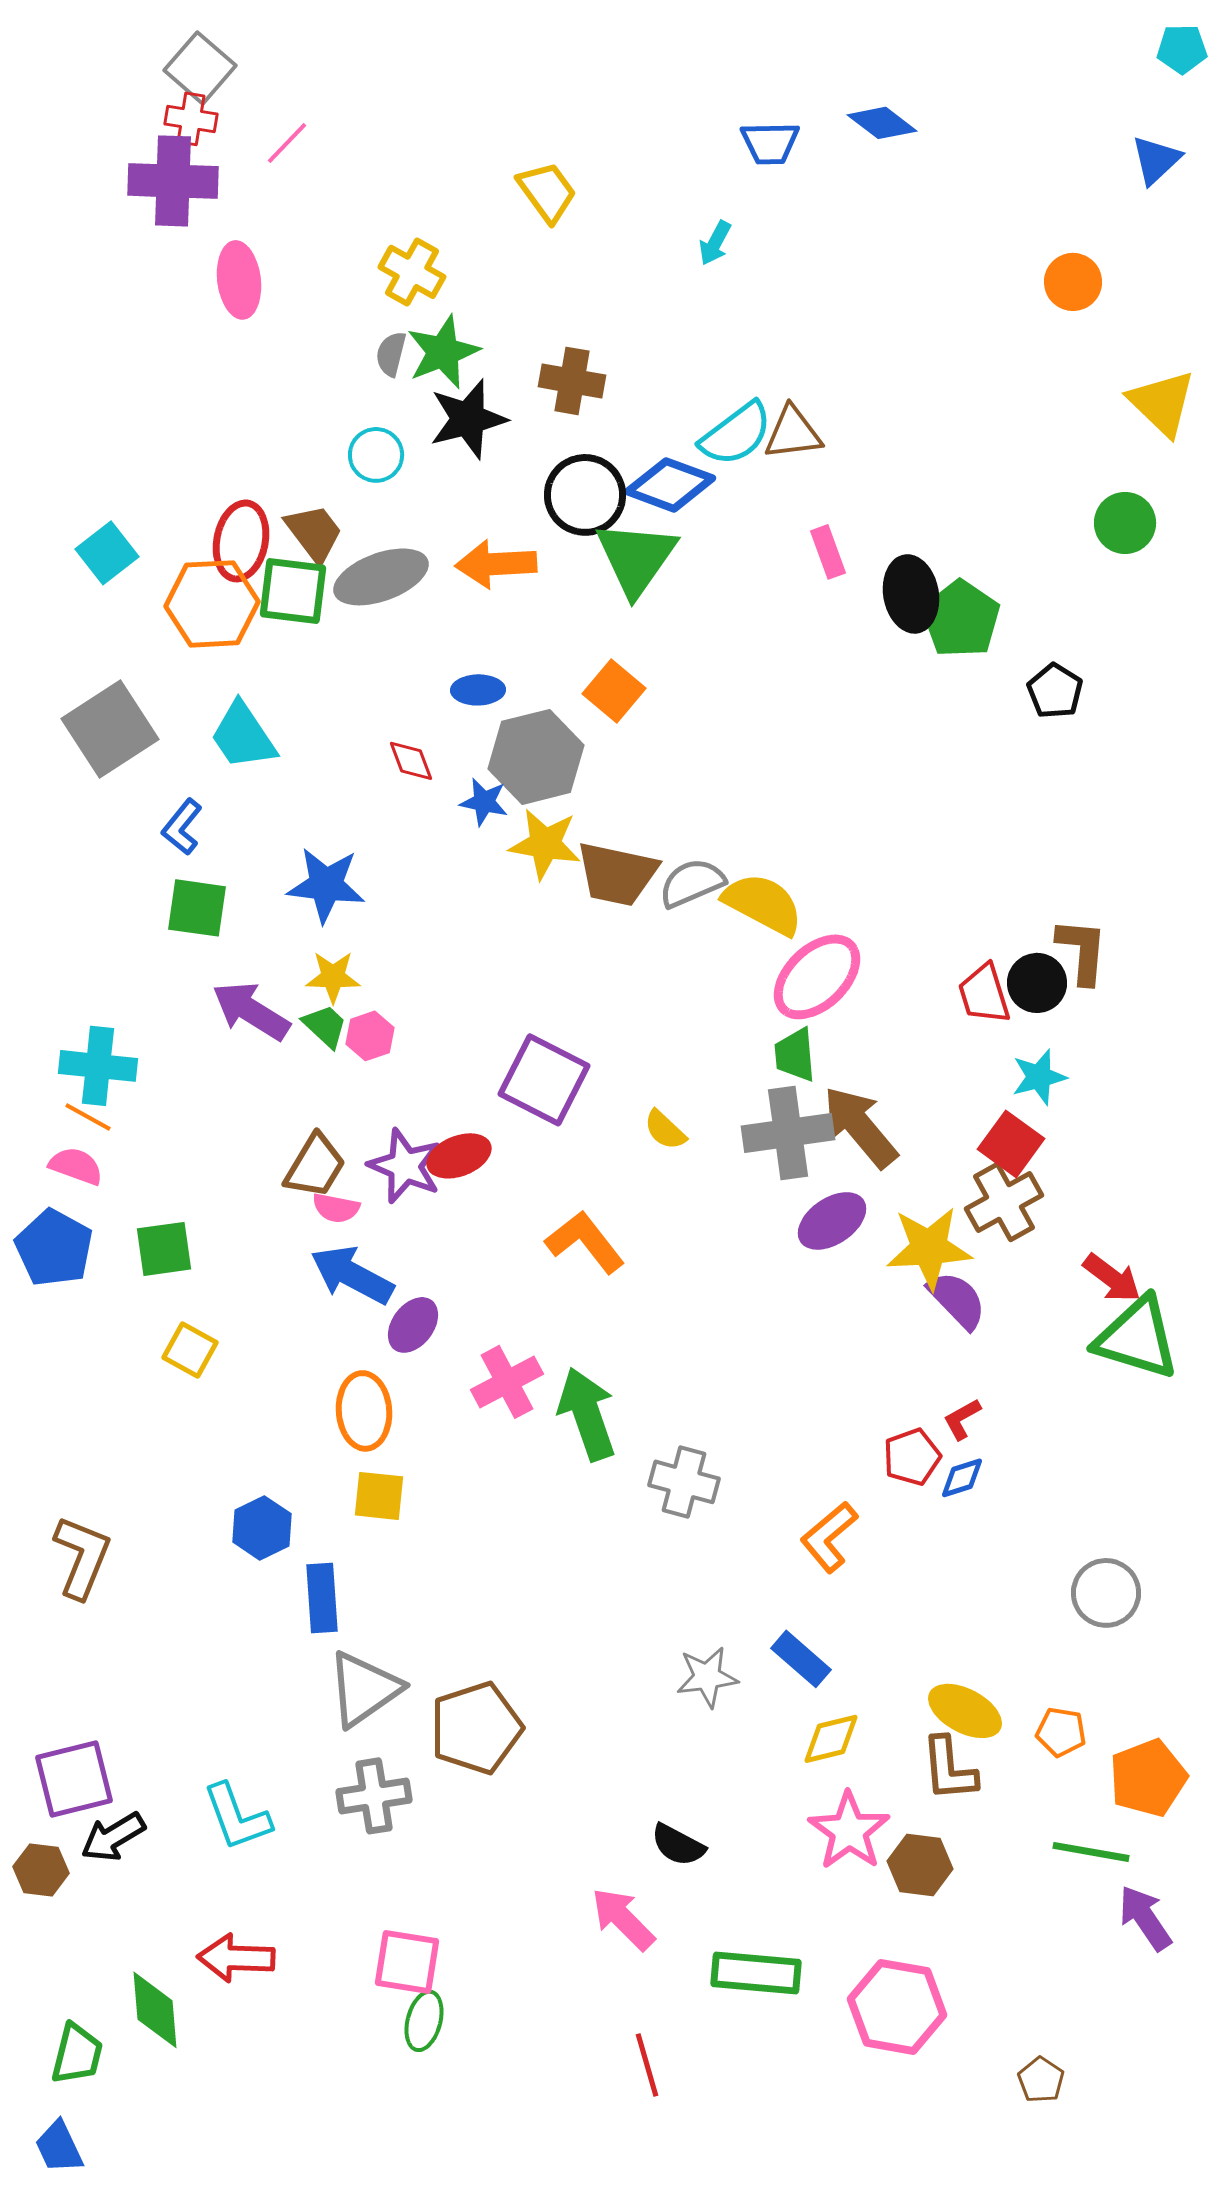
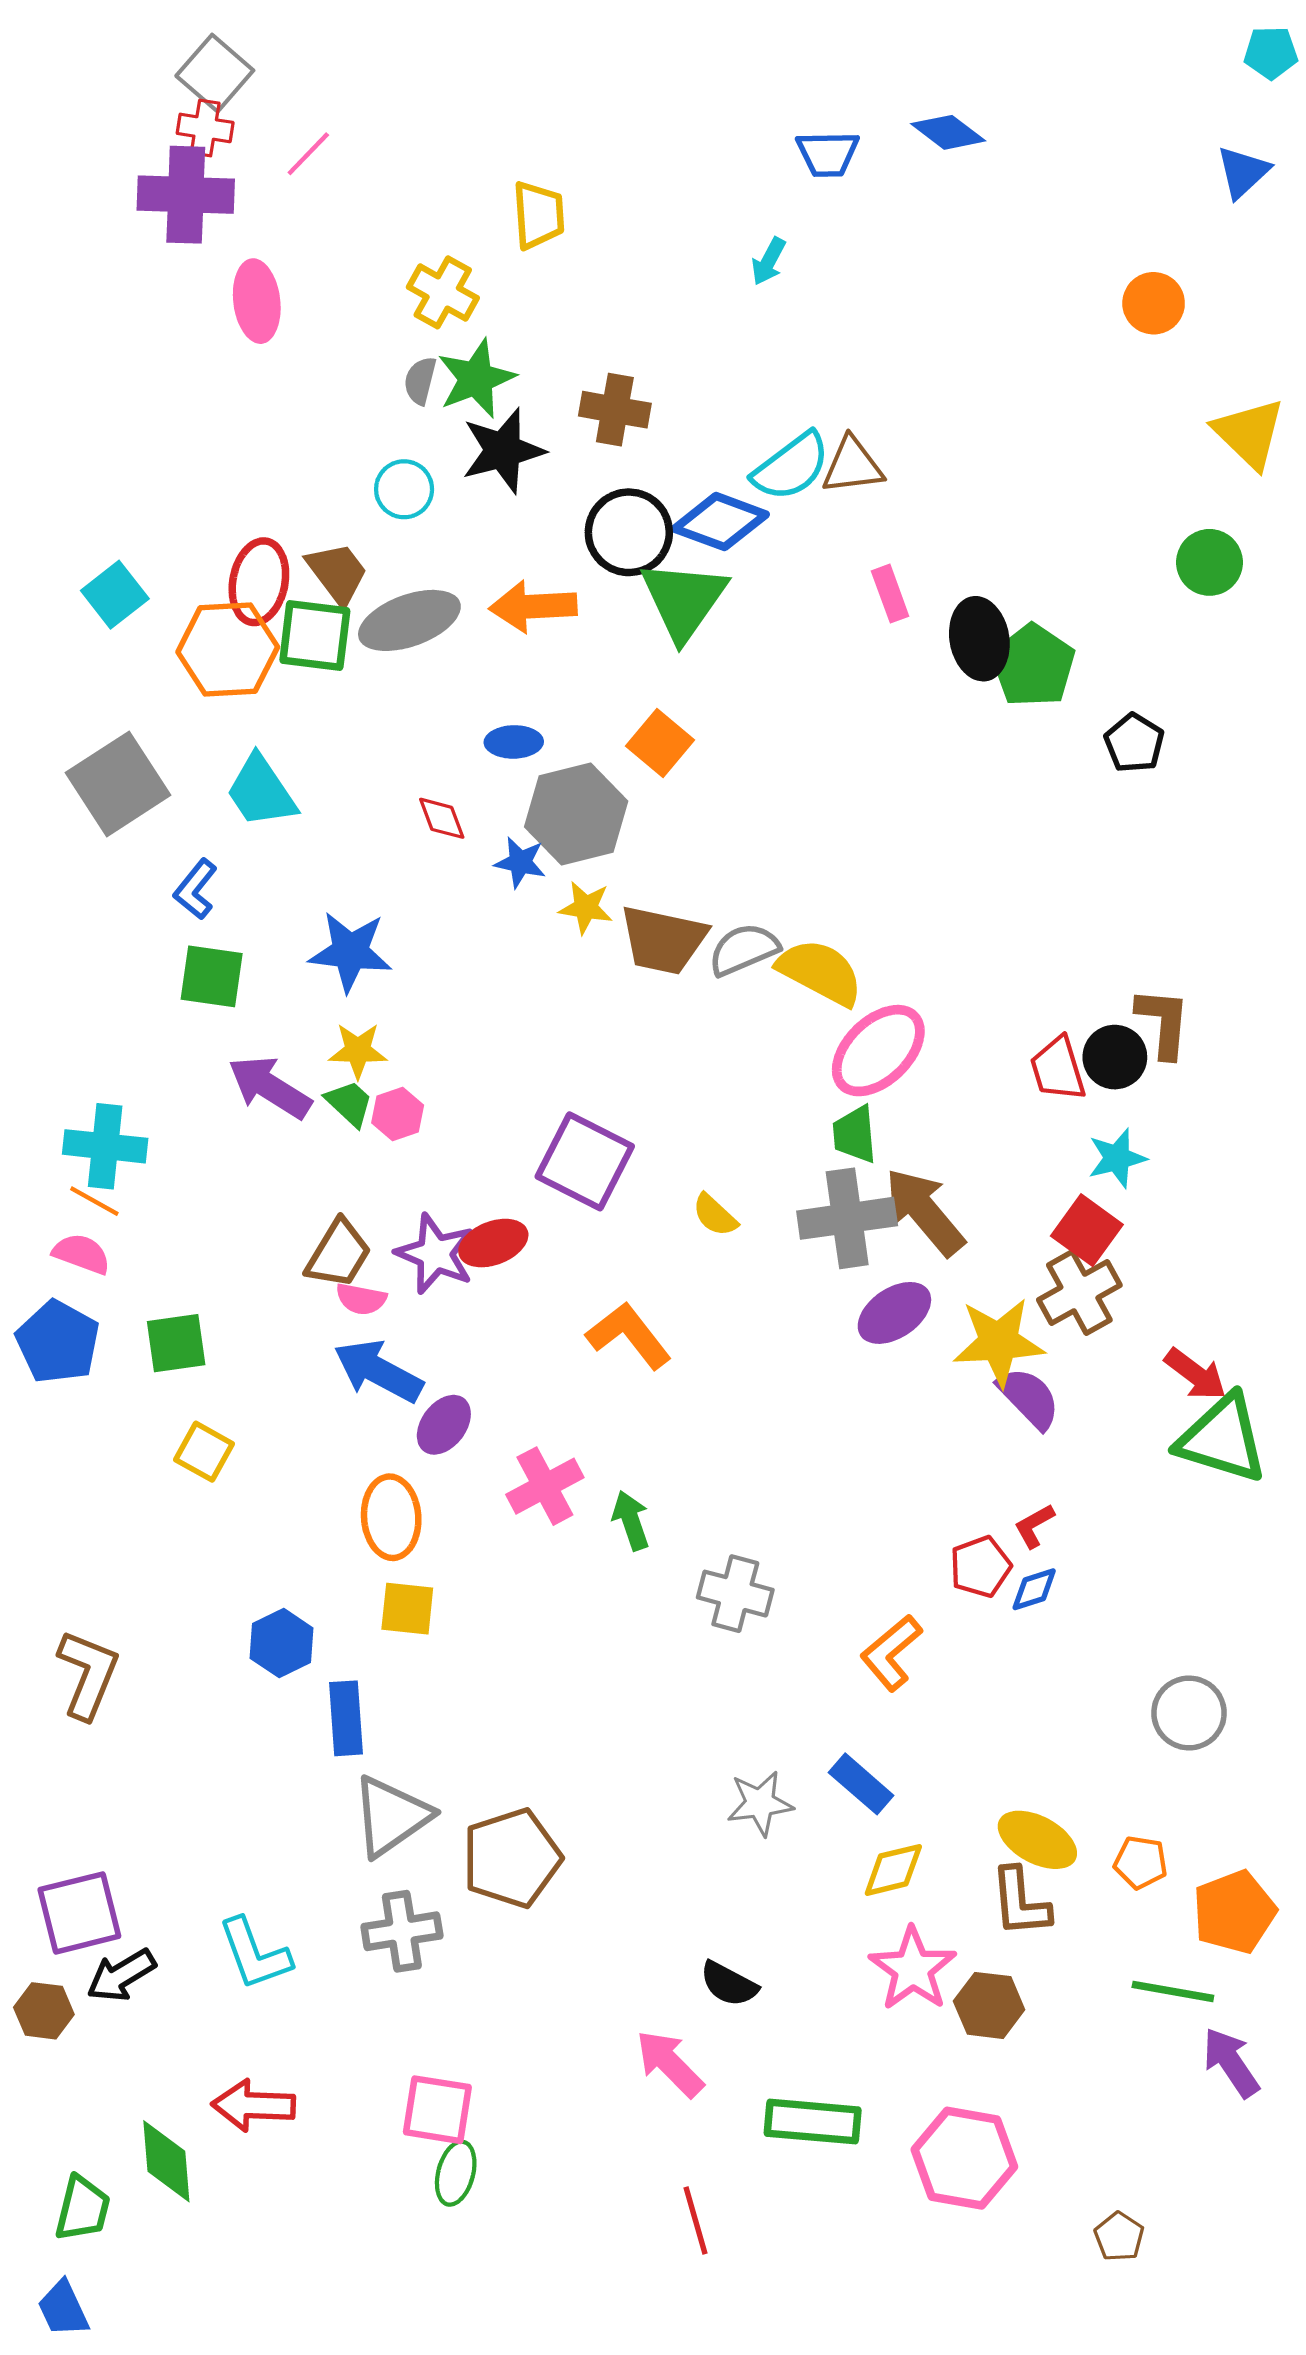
yellow trapezoid: (547, 192) -> (538, 215), moved, turned 32
yellow star: (545, 844) -> (586, 908), size x0.7
green arrow: (587, 1414) -> (631, 1520), size x0.6

